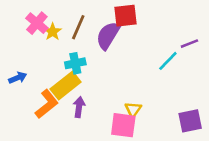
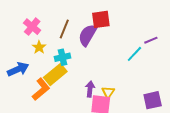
yellow star: (53, 32) -> (39, 47), moved
blue arrow: (18, 78) -> (18, 69), size x1.5
purple arrow: (79, 107) -> (90, 89), moved

